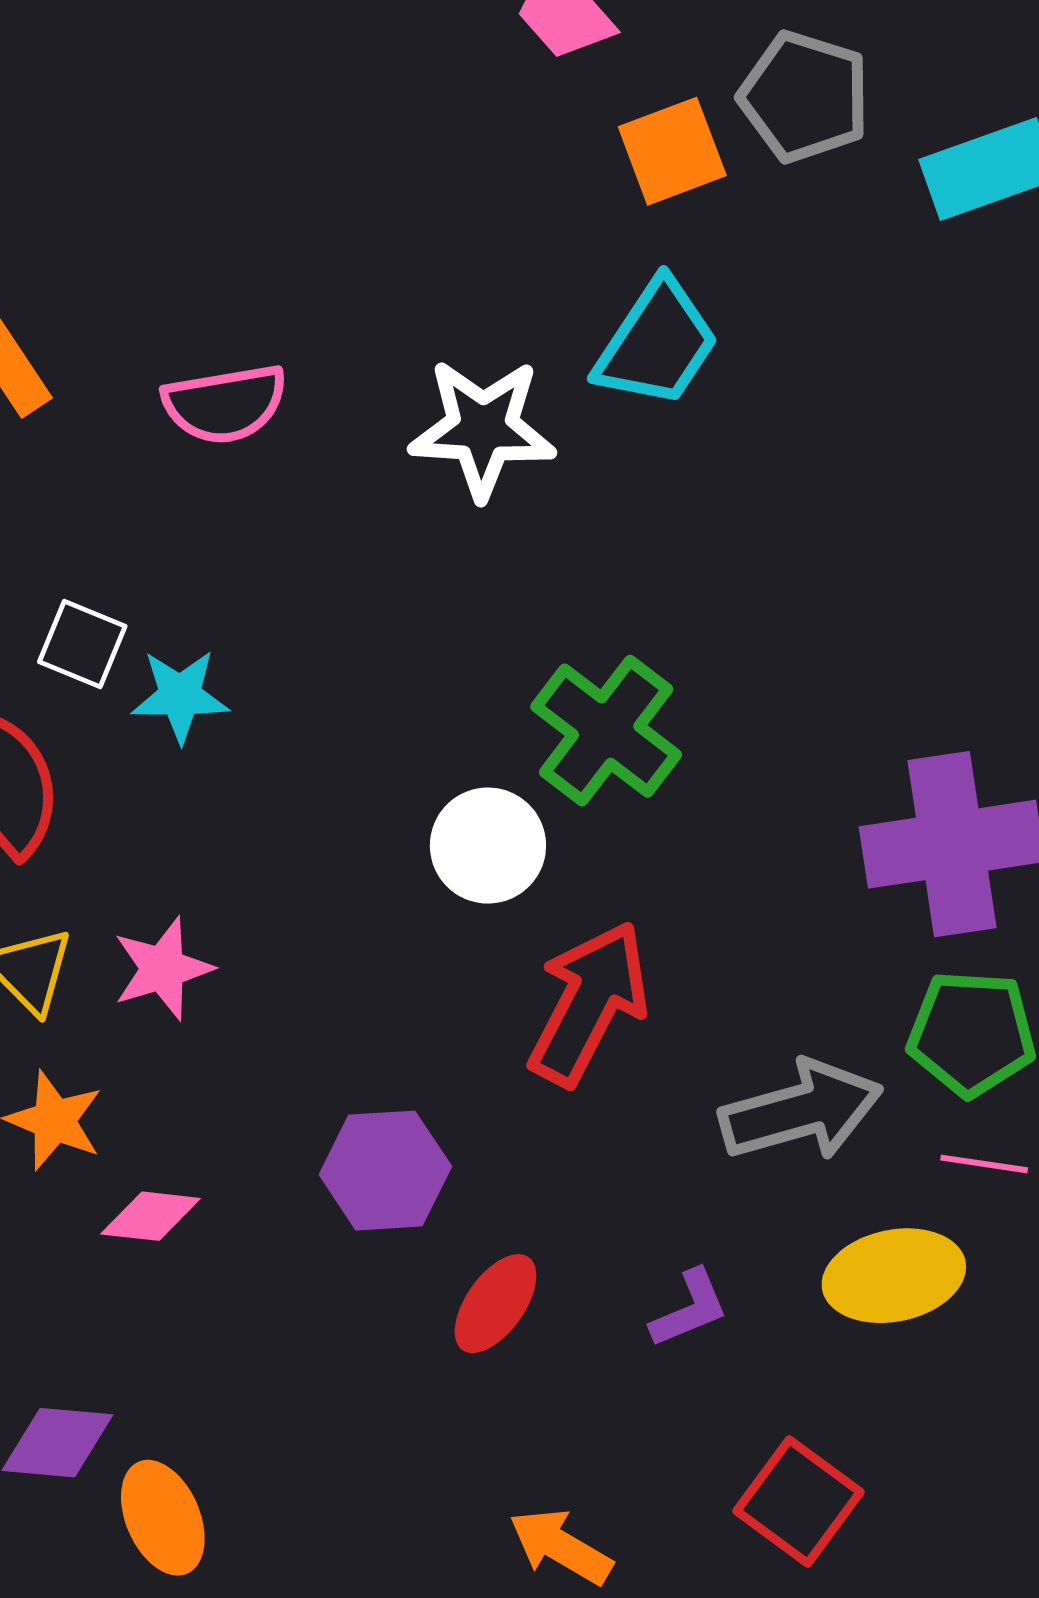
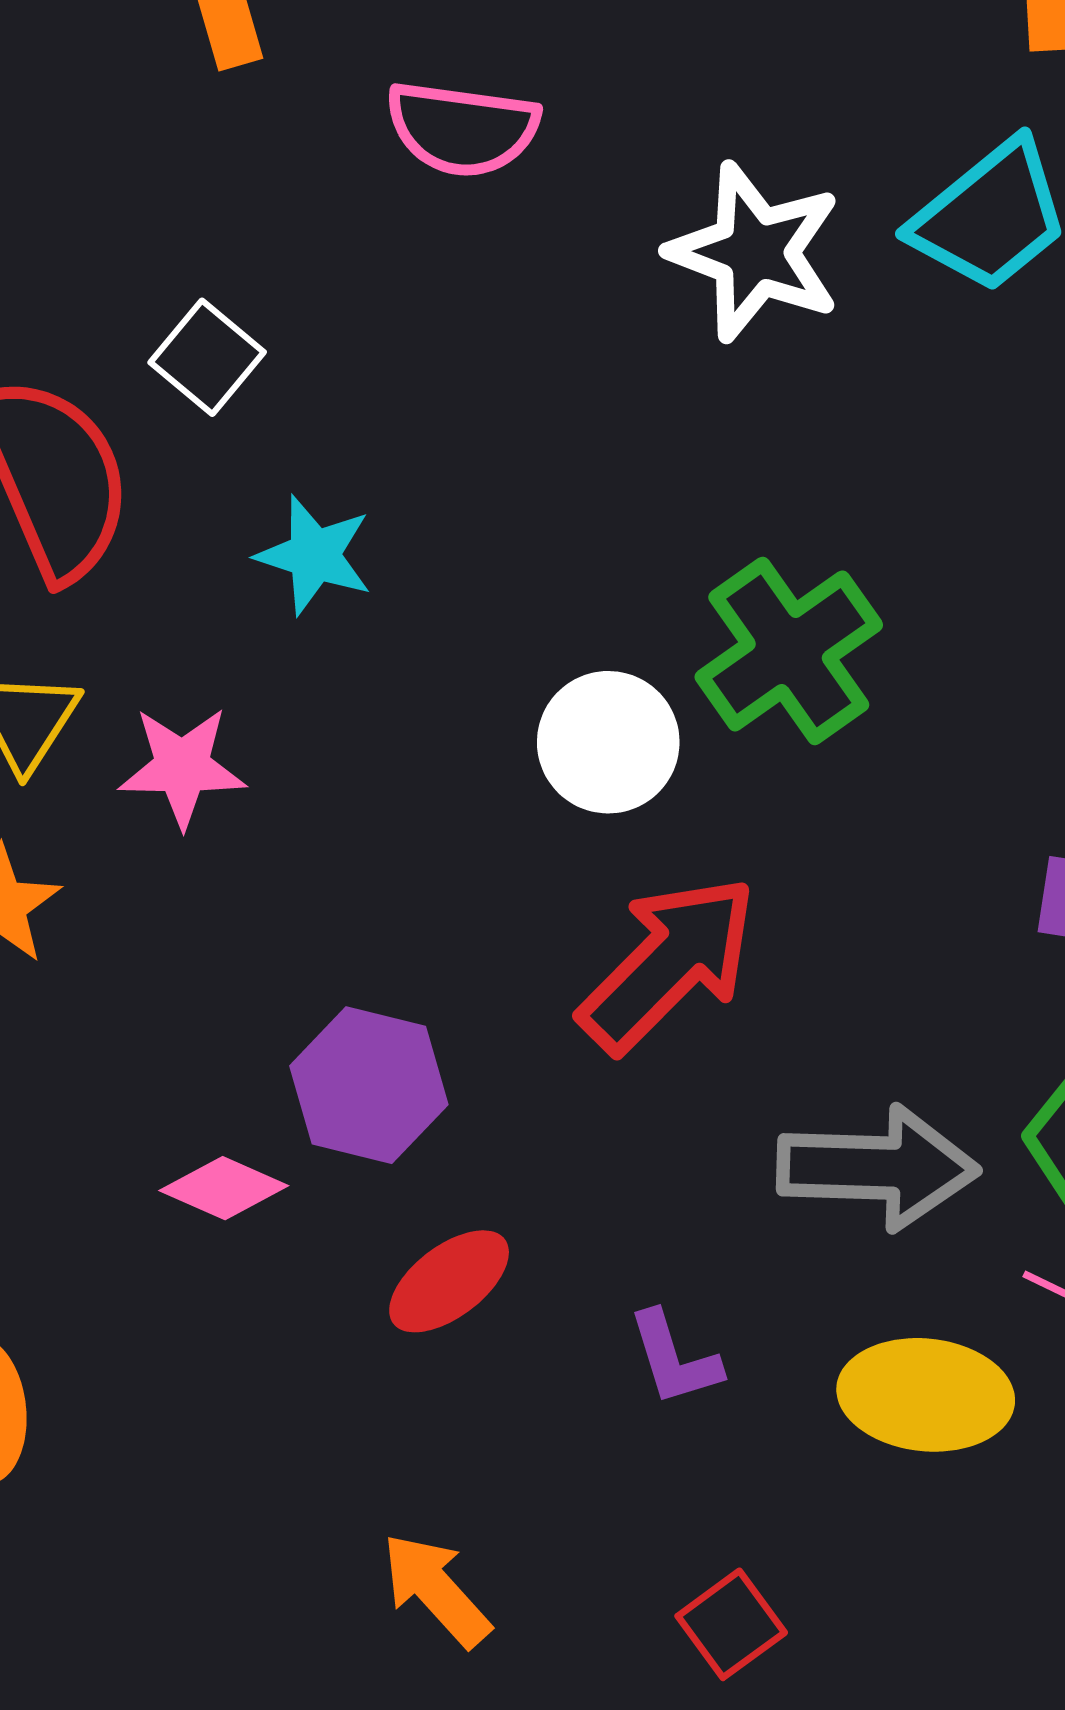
cyan star: (180, 696) -> (314, 555), moved
pink diamond: (151, 1216) -> (224, 1188), moved
purple L-shape: (689, 1309) -> (674, 1358), turned 78
red square: (799, 1501) -> (731, 1624), size x0.7

